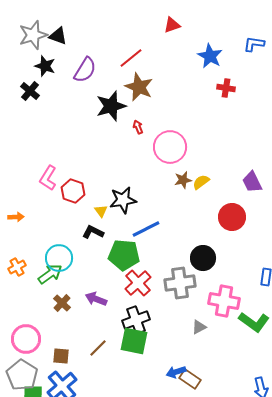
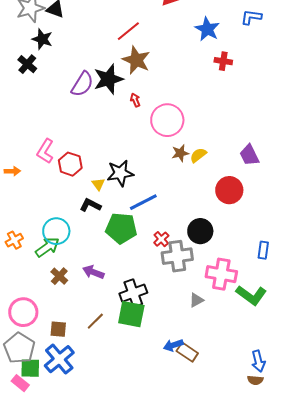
purple semicircle: (85, 70) -> (82, 84), moved
orange arrow: (16, 217) -> (12, 171), moved
red cross: (138, 283) -> (161, 239), moved, size x0.6

